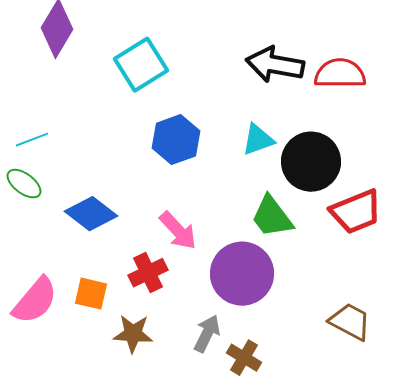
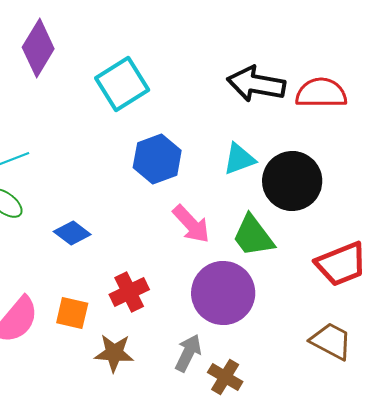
red trapezoid: (356, 212) -> (341, 264), moved
blue diamond: (91, 214) -> (72, 233), size x0.7
pink arrow: (178, 231) -> (191, 224), moved

